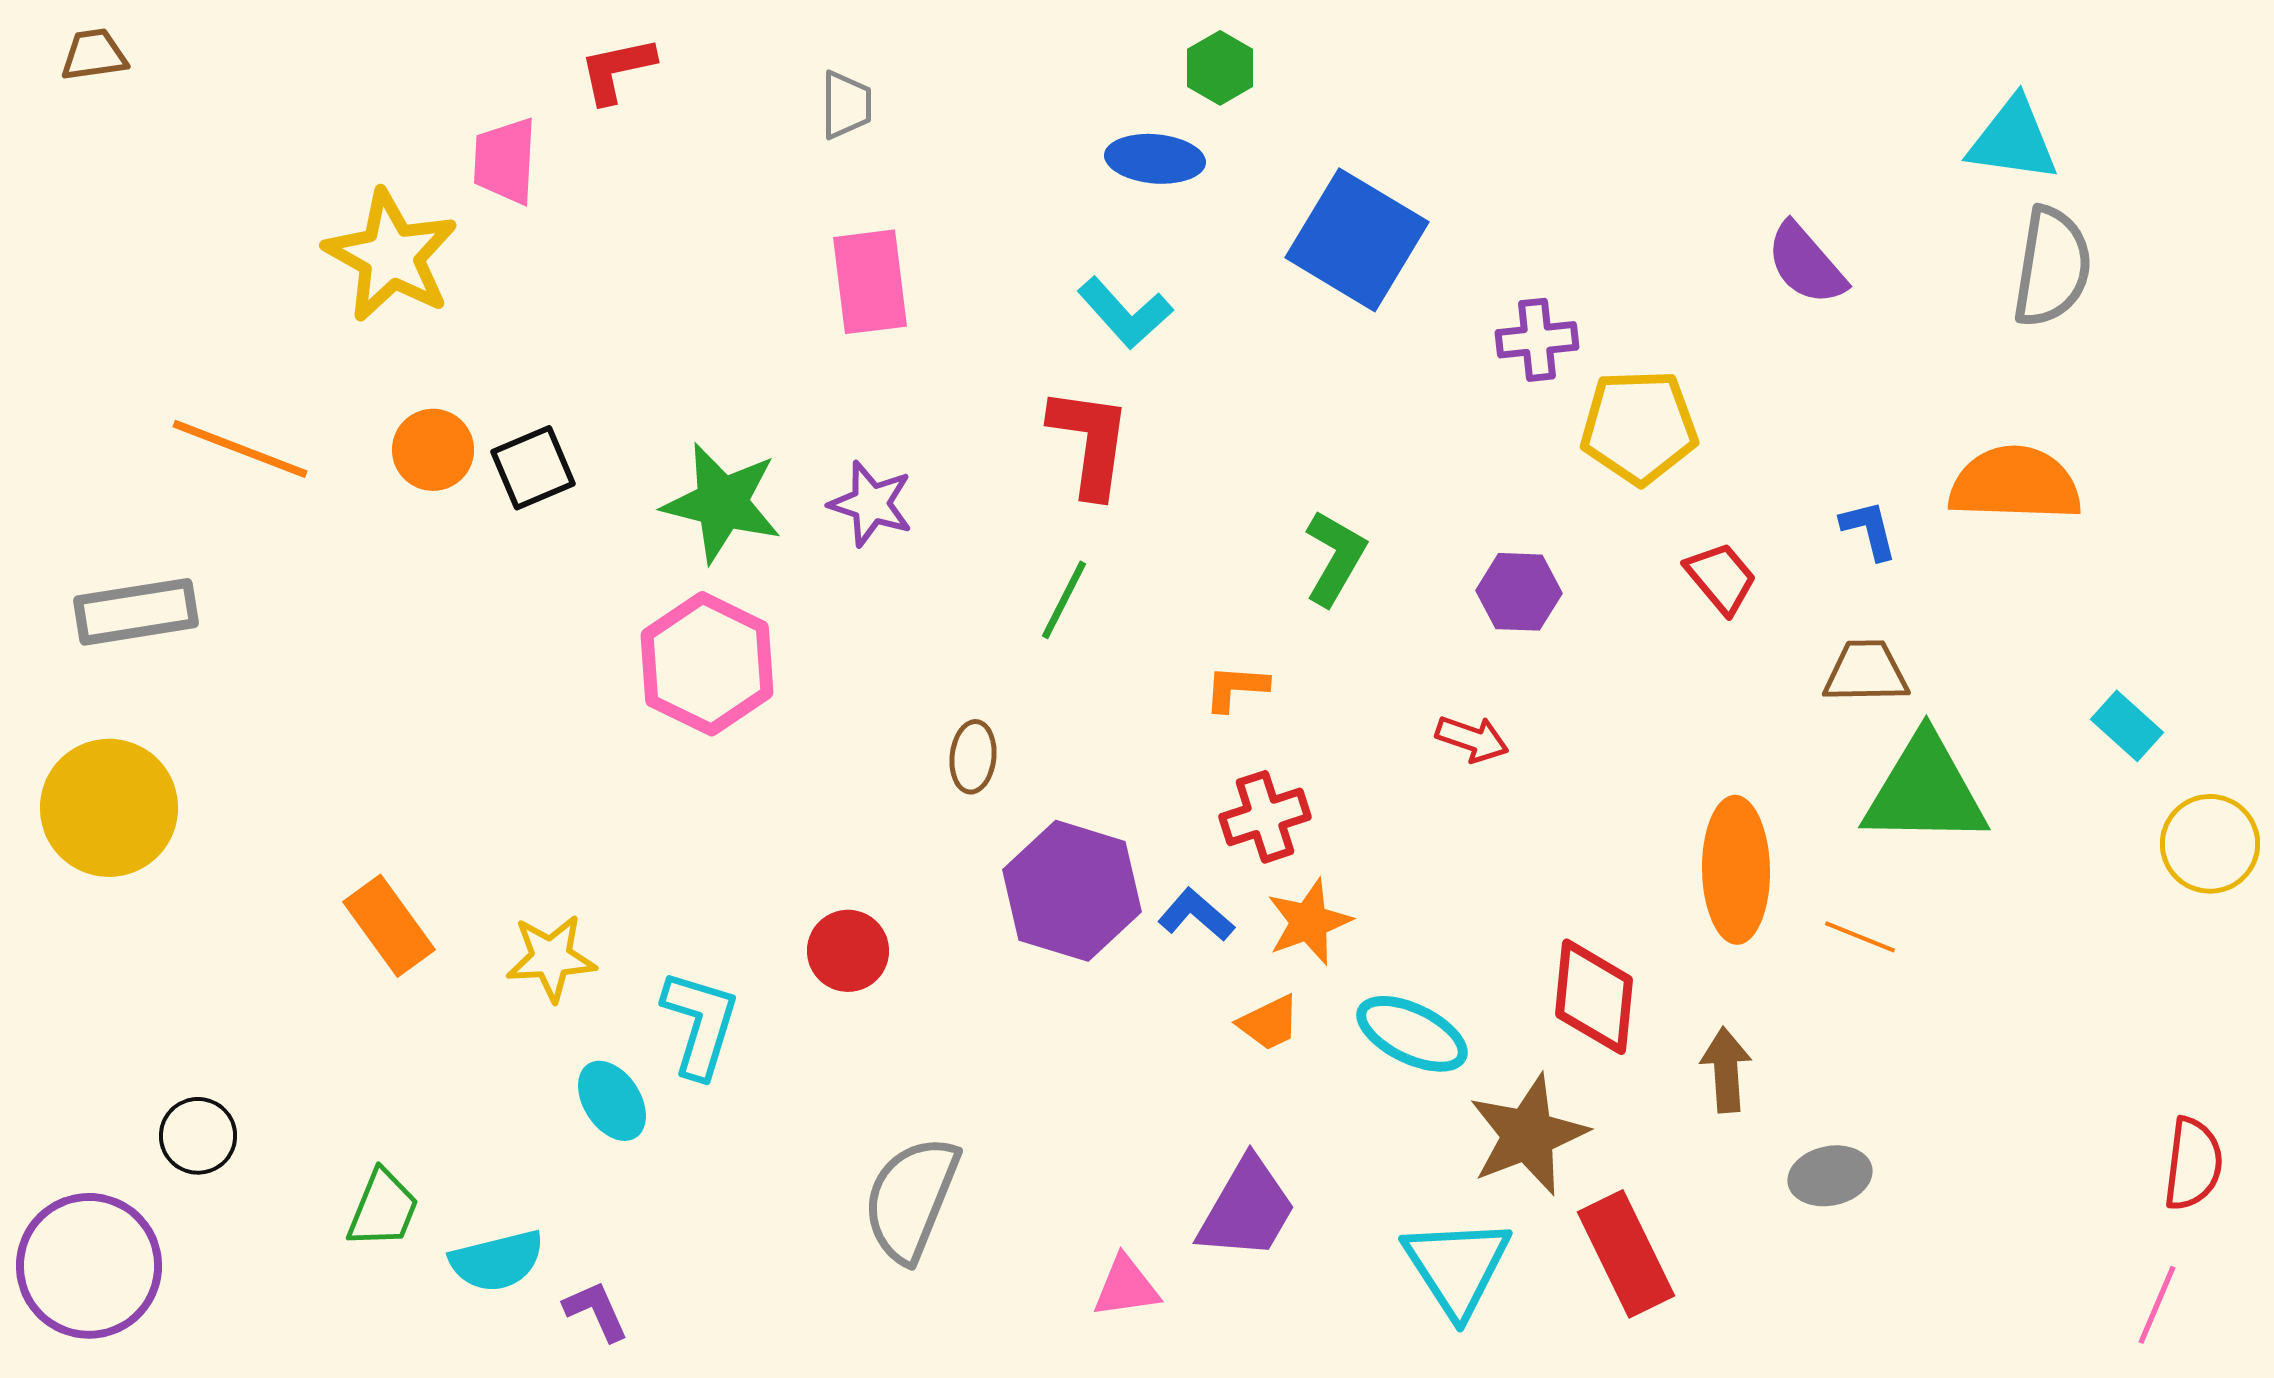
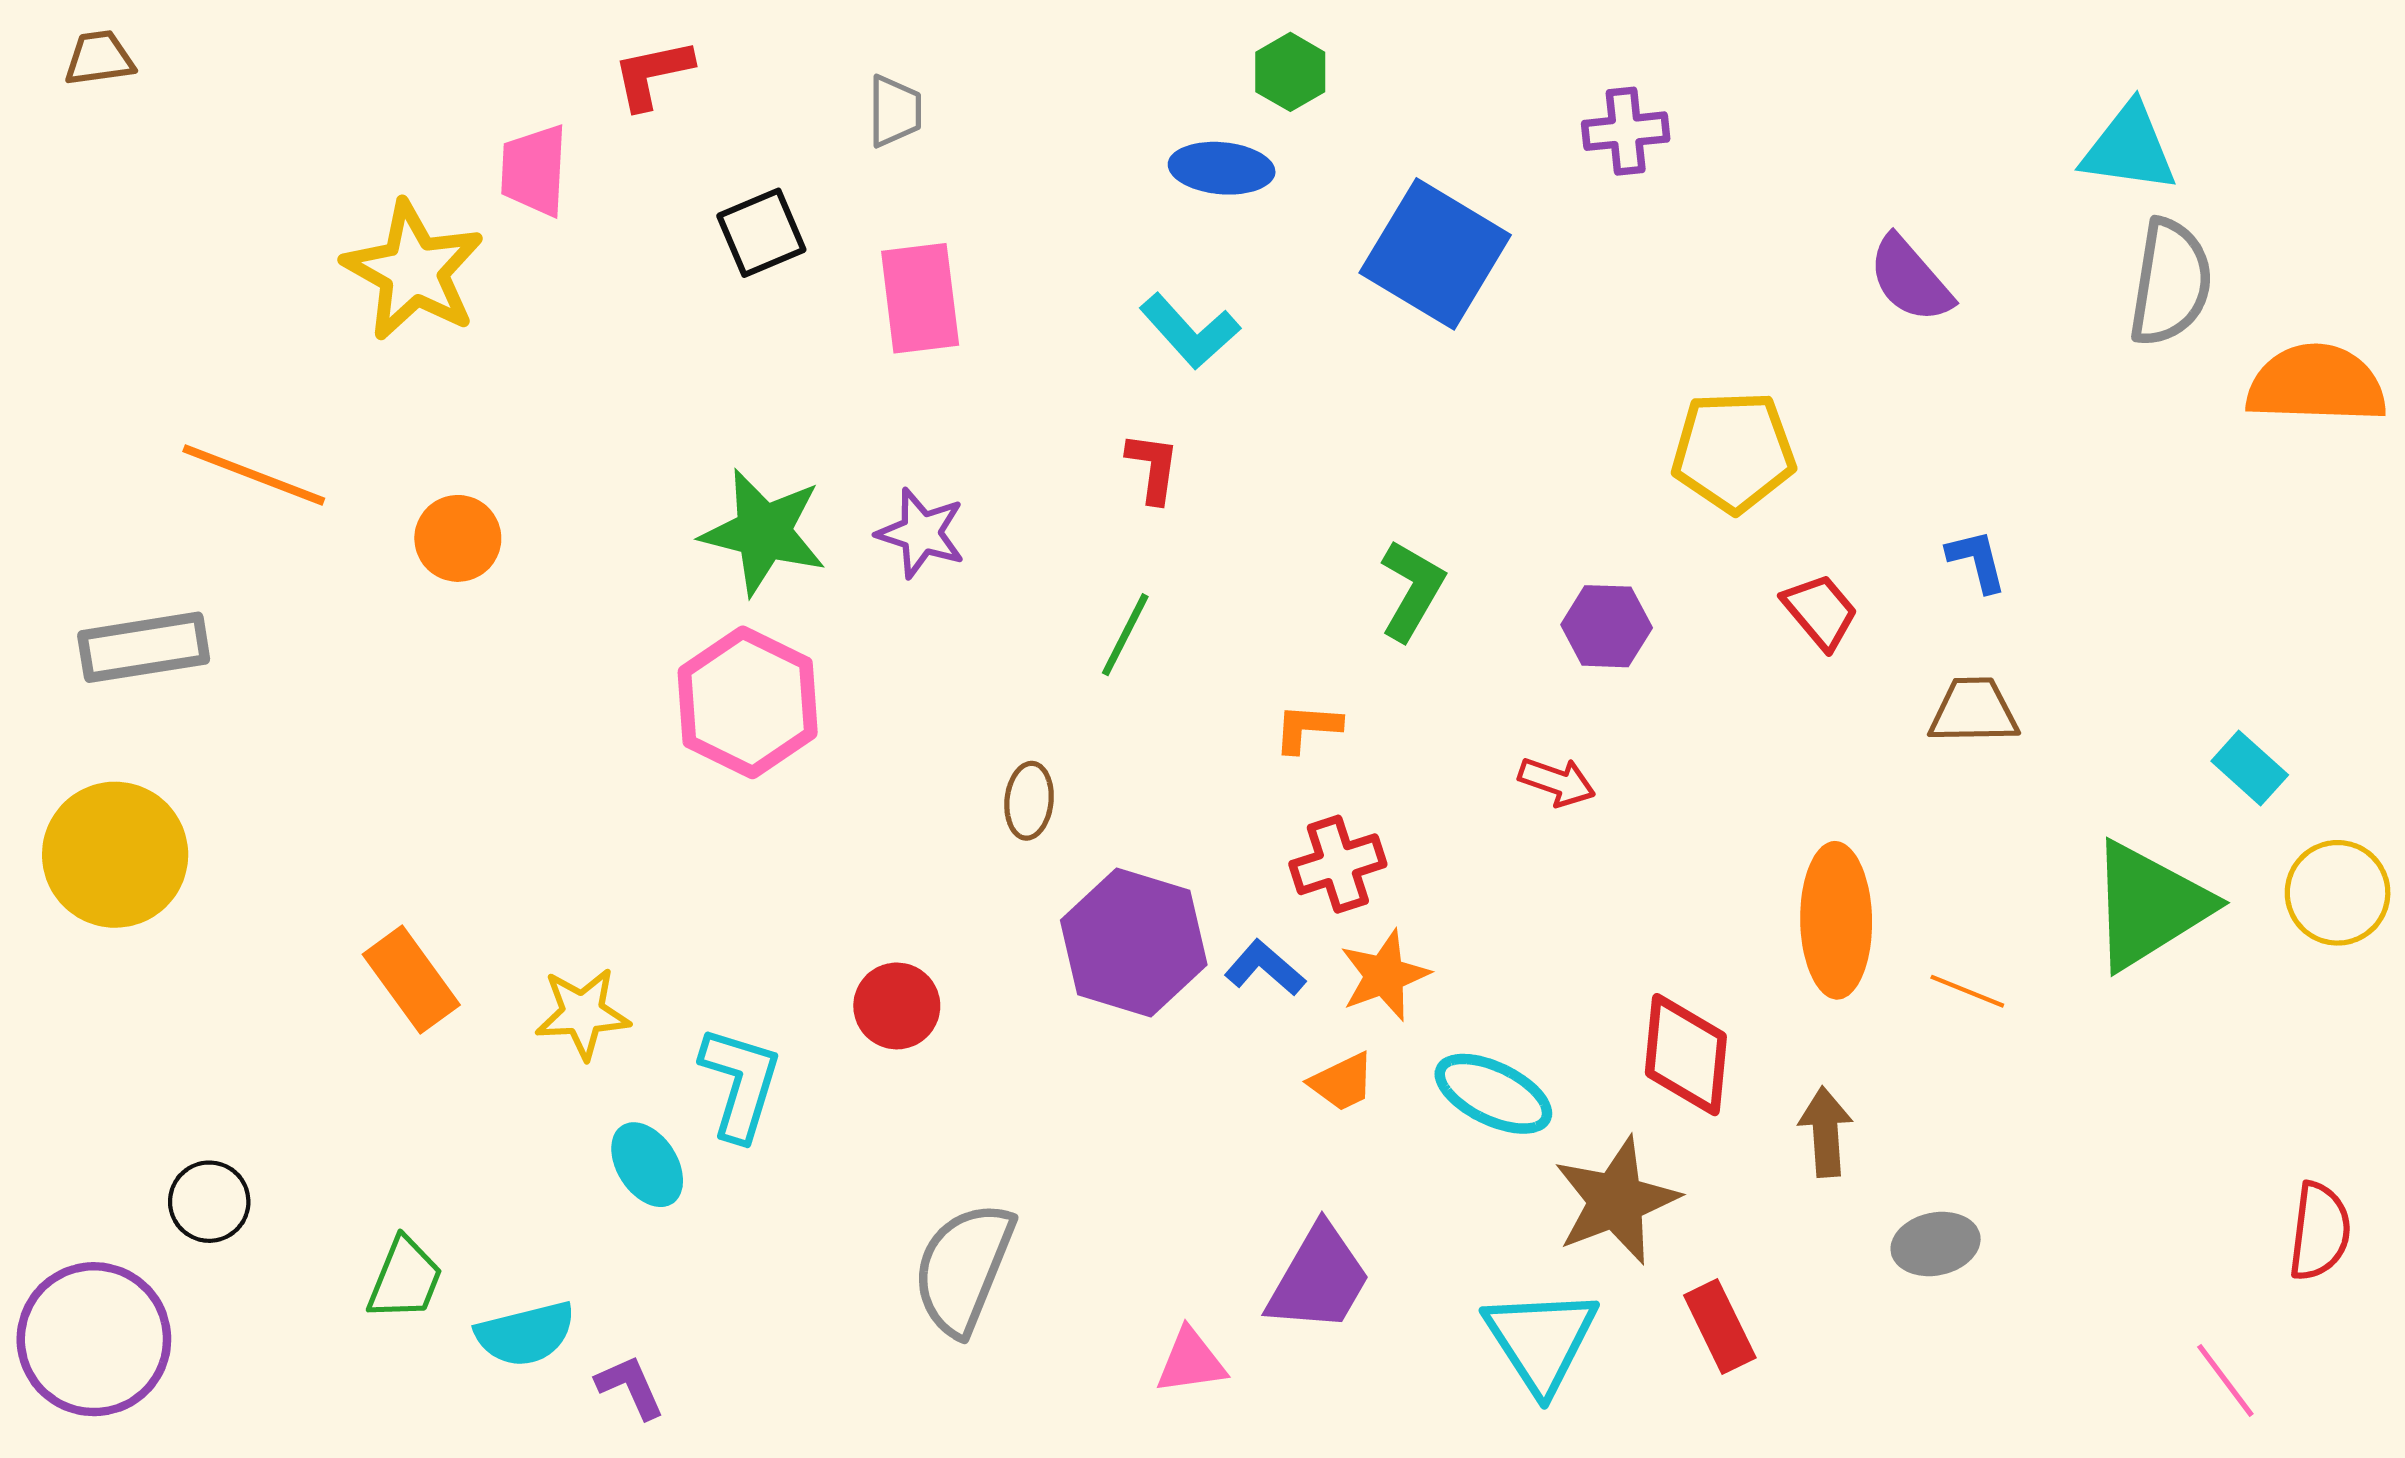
purple cross: (1537, 340) -> (1626, 131), moved
red L-shape: (1090, 442) -> (1153, 468), size x0.6
orange circle: (433, 450) -> (458, 538), moved
black square: (533, 468) -> (761, 233), moved
orange semicircle: (2015, 484) -> (2316, 384), moved
green triangle: (1925, 791) -> (2149, 905), moved, turned -33
red rectangle: (1626, 1254) -> (1720, 1326), size x0.7
pink line: (2157, 1305) -> (2225, 1380), moved, turned -60

